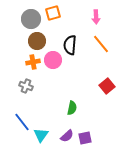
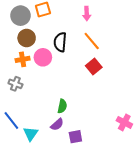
red square: (107, 86) -> (94, 66), moved
purple semicircle: (67, 136) -> (57, 124), moved

